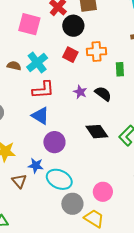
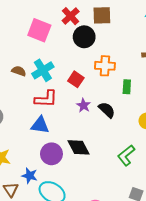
red square: (70, 55) -> (76, 79), moved
blue triangle: (40, 116) -> (40, 125), turned -30
black diamond: (97, 132) -> (78, 147), moved

